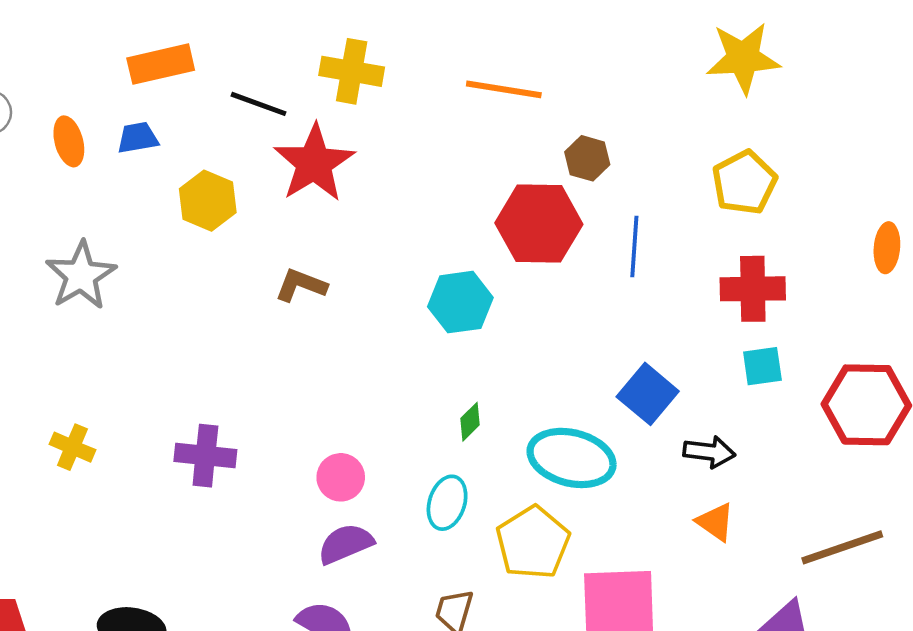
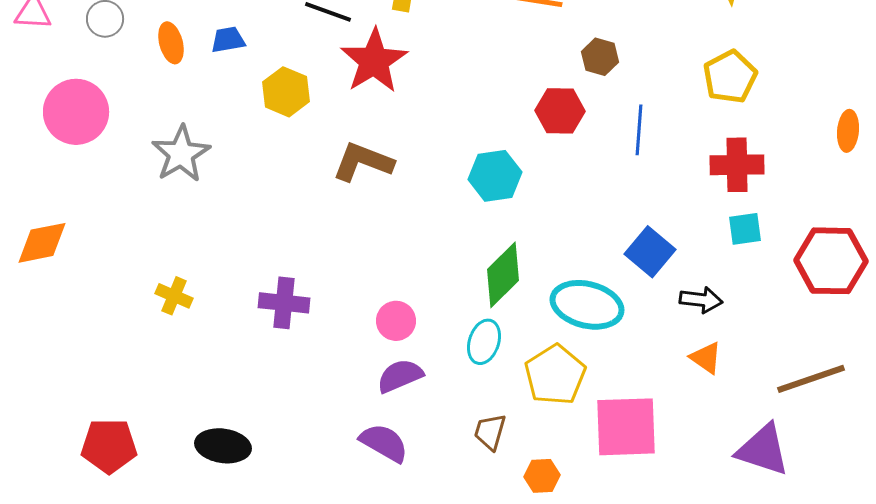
red hexagon: (539, 224) -> (560, 111), size x0.7
brown L-shape: (301, 285) -> (363, 162), size x1.4
green diamond: (470, 422) -> (503, 275), size x2.0

